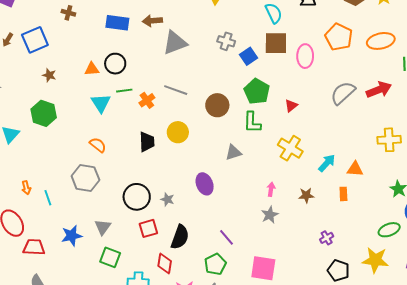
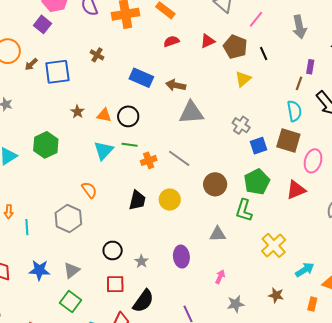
brown star: (49, 75) -> (77, 112), moved
red triangle: (291, 106) -> (296, 190), moved, size x1.5
pink arrow: (271, 189) -> (220, 277), moved
black circle: (137, 197) -> (113, 250), size x0.7

